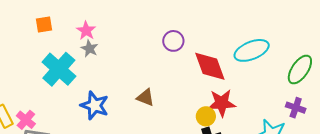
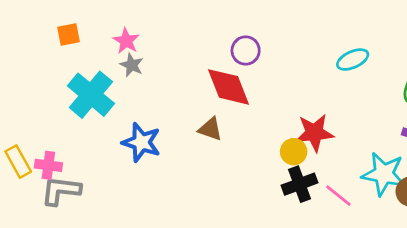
cyan ellipse: (252, 50) -> (353, 60), size x0.7
red diamond: (210, 66) -> (229, 87), moved
pink cross: (26, 120) -> (48, 165), turned -30

